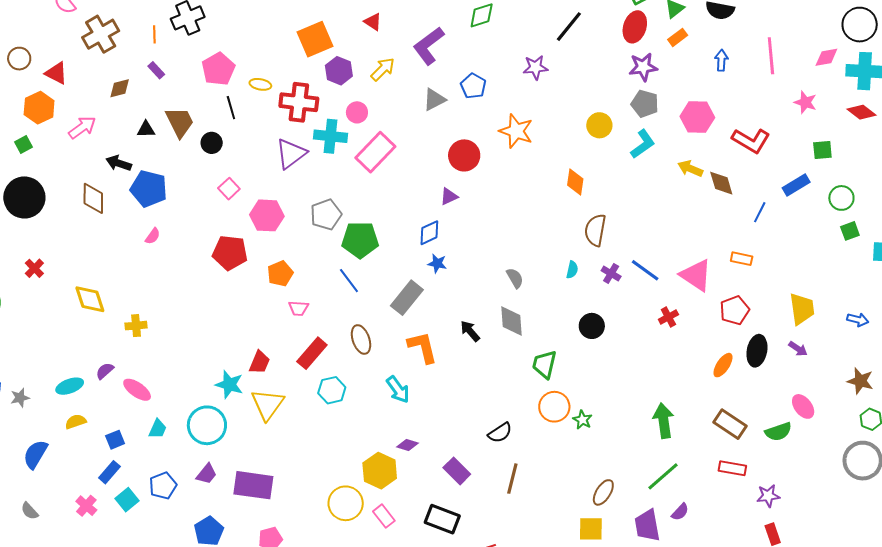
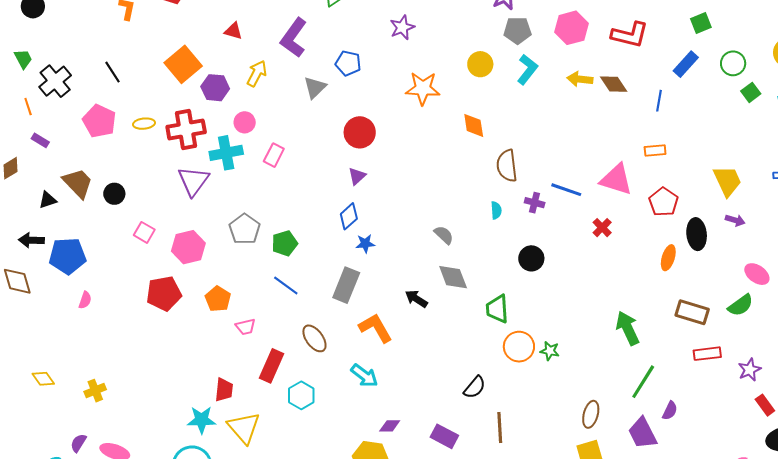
black line: (231, 108) -> (112, 72), moved
orange star: (516, 131) -> (423, 88), moved
pink rectangle: (375, 152) -> (274, 155), size x0.6
green pentagon: (360, 240) -> (285, 243), size x0.7
yellow diamond: (90, 299) -> (43, 379), size x0.7

